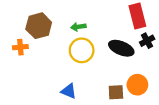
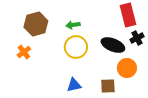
orange cross: (20, 47) -> (24, 52), moved, turned -32
orange circle: (137, 85) -> (127, 68), moved
blue triangle: (69, 91) -> (74, 85), moved, turned -35

